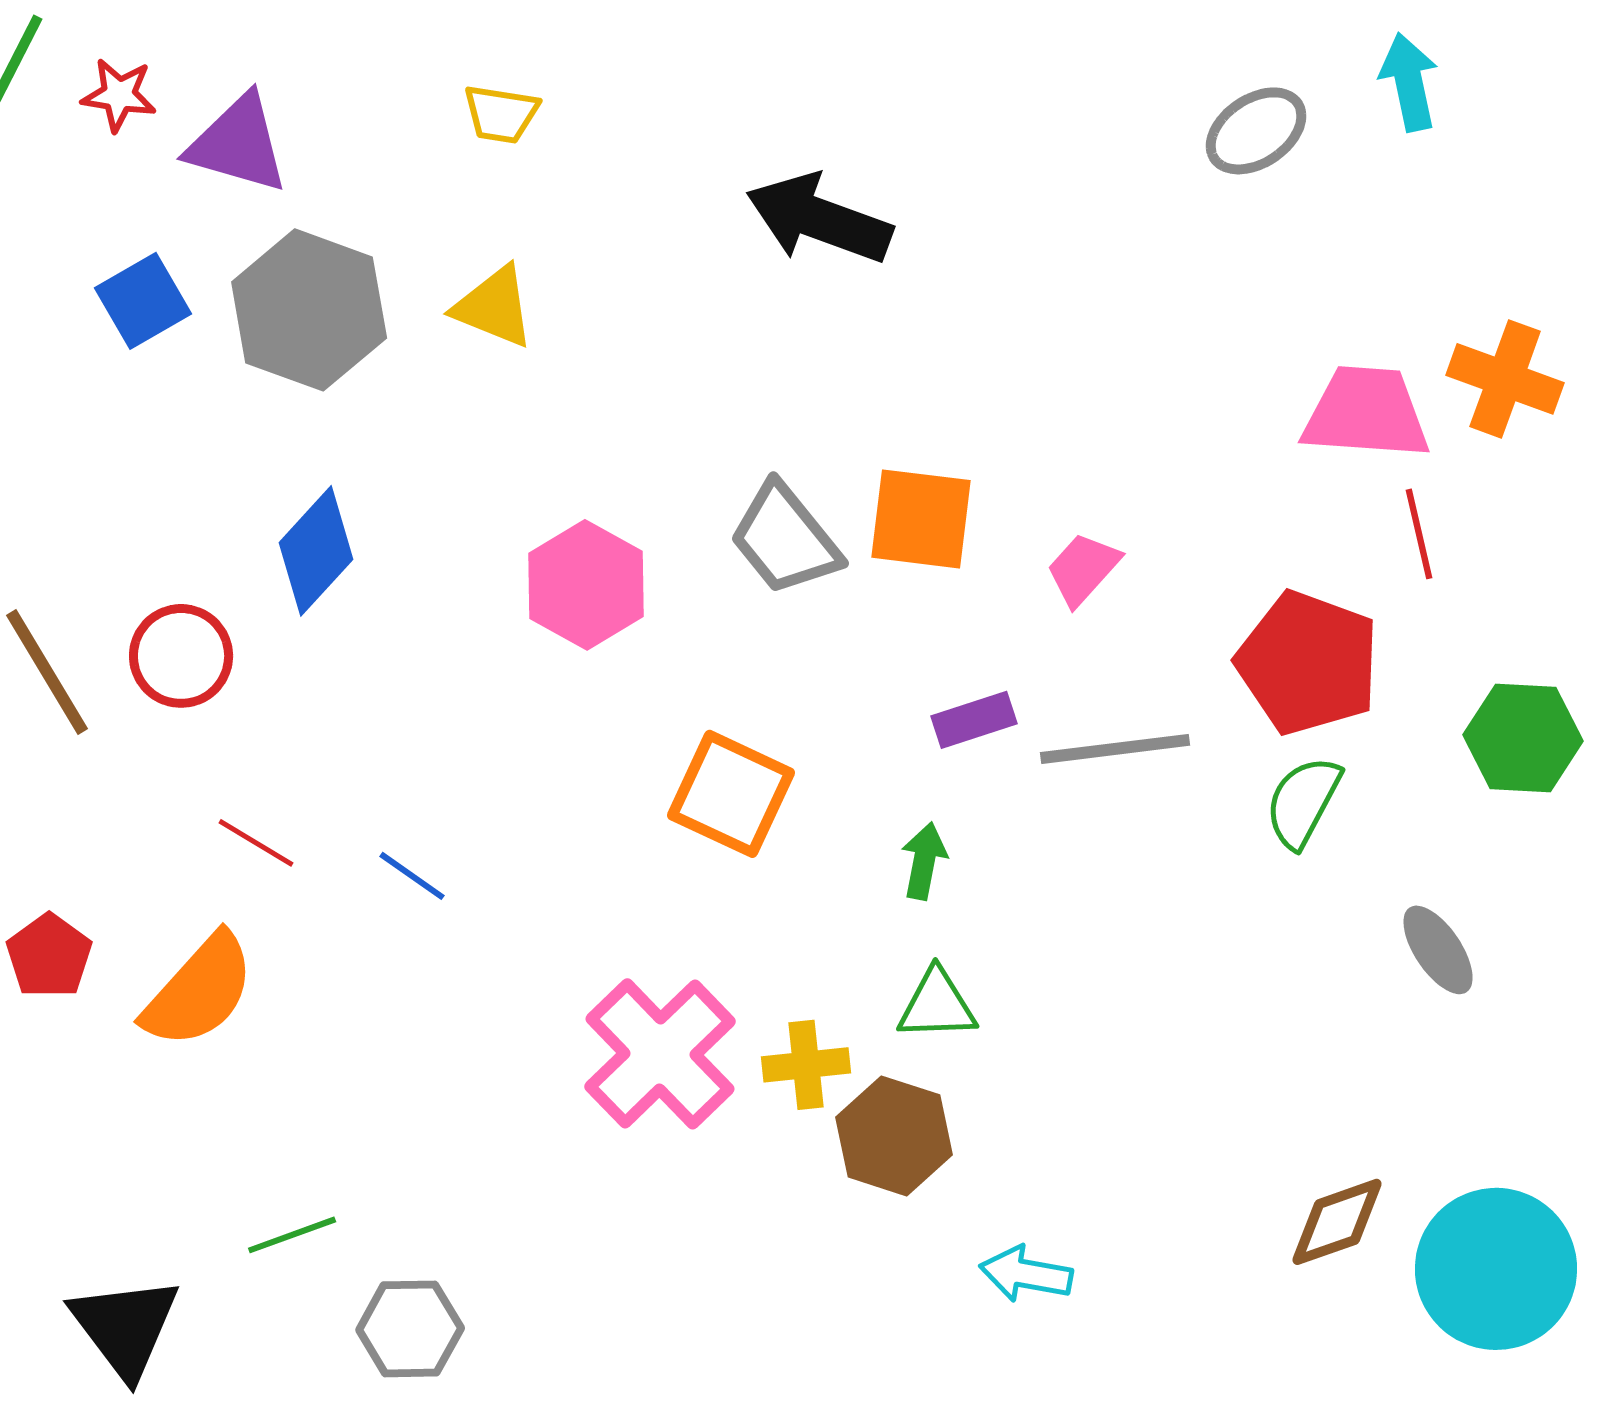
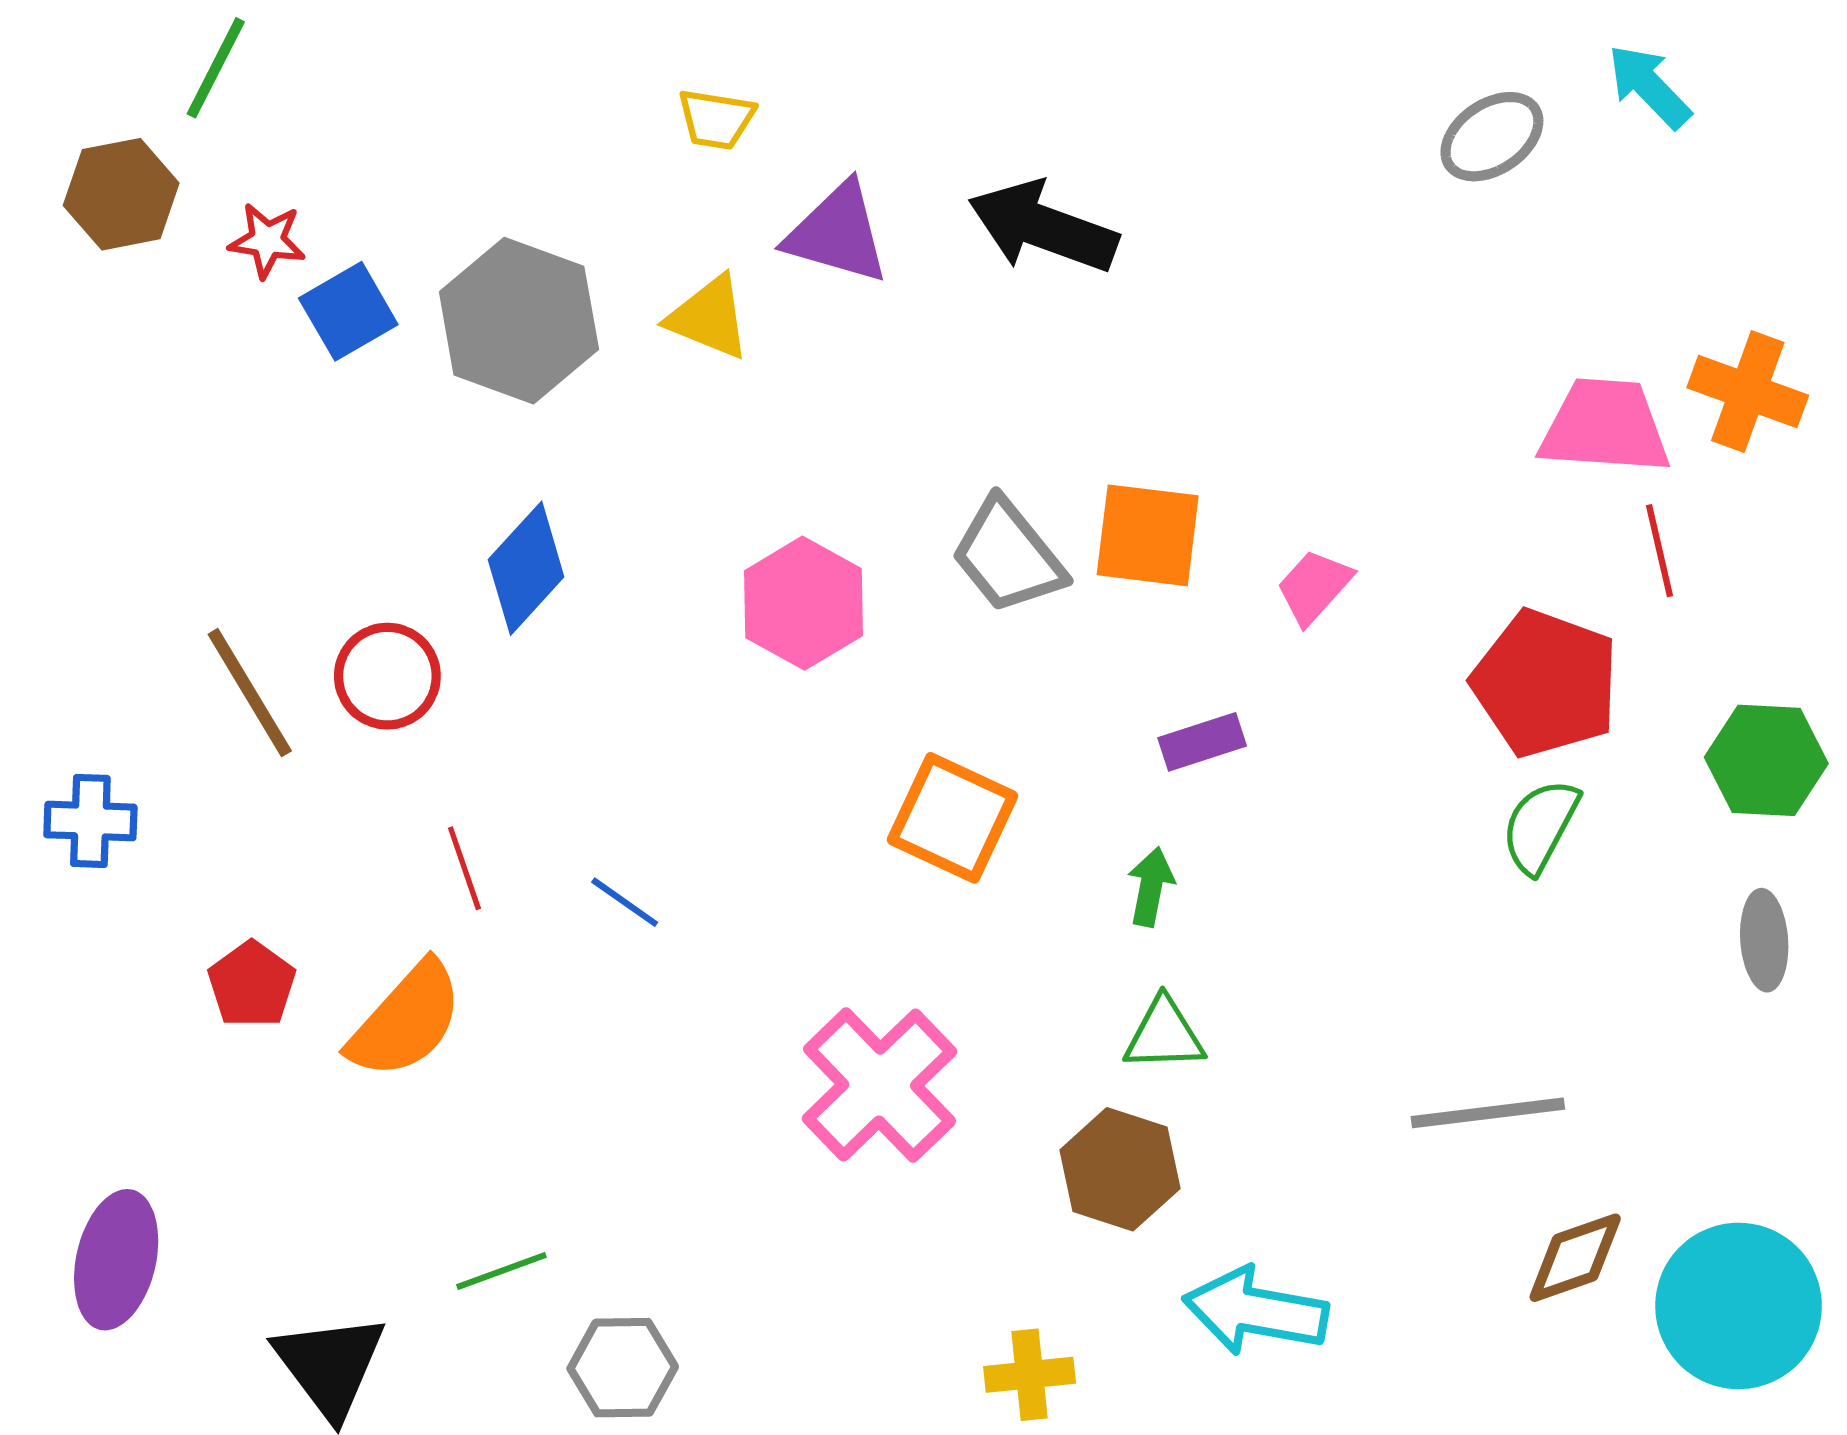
cyan arrow: (1409, 82) -> (1649, 86), turned -32
red star: (119, 95) -> (267, 240), moved
purple triangle: (238, 144) -> (837, 233), moved
gray line: (1115, 749) -> (1488, 1113), moved
red line: (256, 843) -> (464, 868), turned 40
gray ellipse: (1438, 950) -> (1764, 940), moved, turned 30
yellow cross: (806, 1065) -> (1030, 1375), moved
cyan arrow: (1026, 1274) -> (1256, 1311), size x1.5

